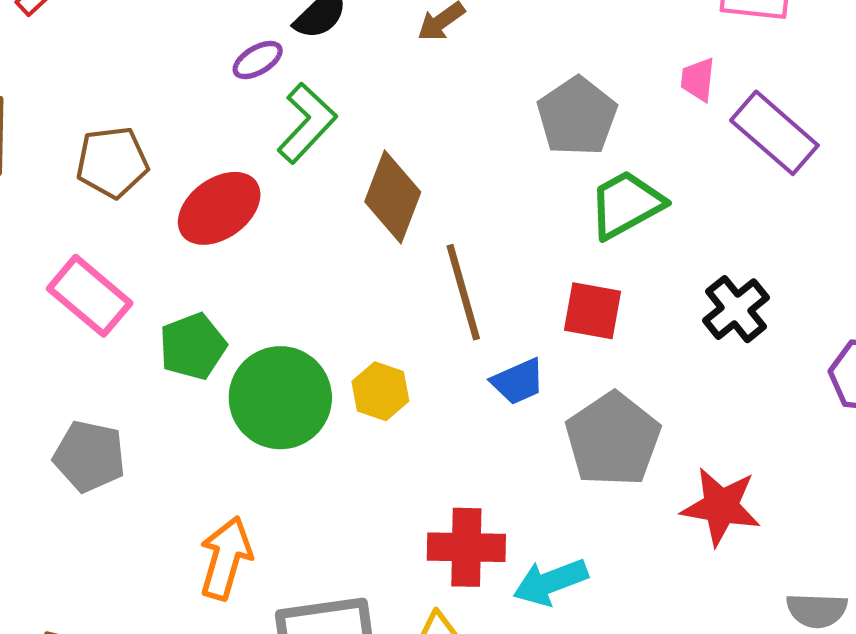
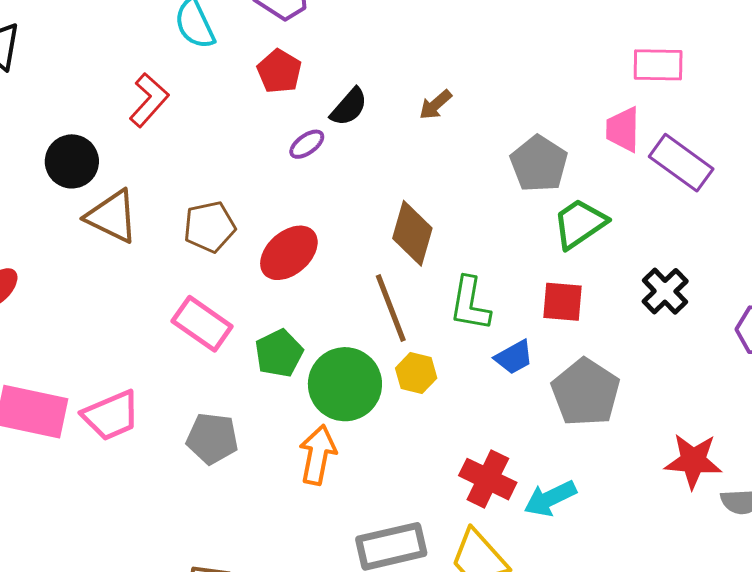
pink trapezoid: (698, 80) -> (623, 130), size x1.4
green L-shape: (307, 123) -> (470, 304), moved, turned 152
brown line: (463, 292) -> (391, 308), moved
red star: (721, 506) -> (693, 461), moved
red cross: (466, 547) -> (488, 479), turned 30
orange arrow: (226, 558) -> (318, 455), moved

